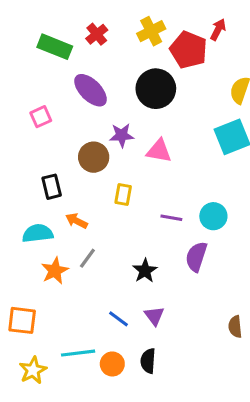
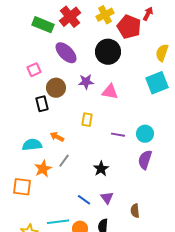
red cross: (97, 34) -> (70, 17), size x1.5
brown circle: (94, 157) -> (56, 88), moved
black rectangle: (52, 187) -> (42, 104), moved
purple semicircle: (196, 257) -> (145, 160), moved
orange square: (22, 320) -> (22, 187), moved
brown semicircle: (235, 327) -> (135, 211), moved

